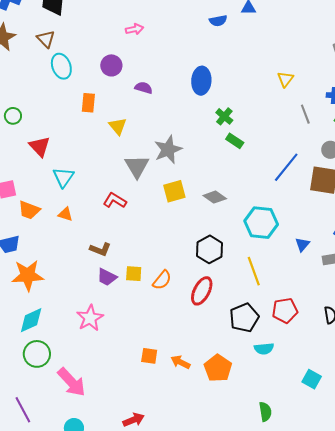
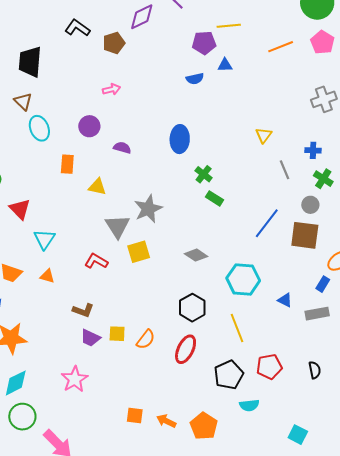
yellow triangle: (118, 126) -> (97, 187), turned -36
yellow square: (174, 191) -> (139, 252), moved
blue triangle: (302, 244) -> (285, 300), turned -42

